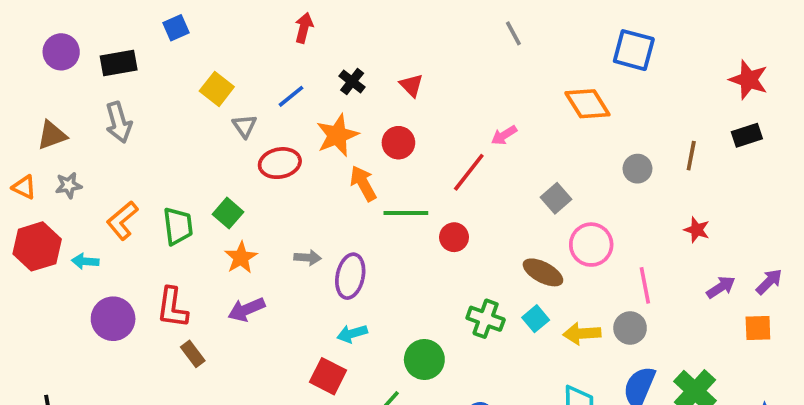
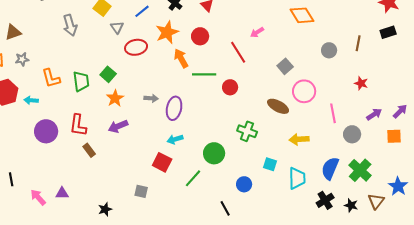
gray arrow: (119, 122) -> (70, 25), moved
red line: (469, 172) -> (238, 52), turned -70
orange L-shape: (122, 221) -> (51, 78), turned -65
cyan square: (536, 319) -> (270, 164), moved, turned -32
gray circle: (630, 328) -> (352, 134), moved

